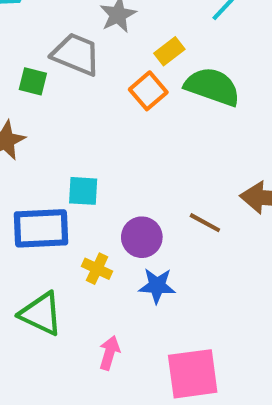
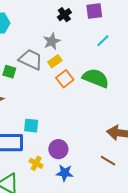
yellow rectangle: (169, 51) -> (55, 61), moved
brown line: (205, 223) -> (108, 161), moved

